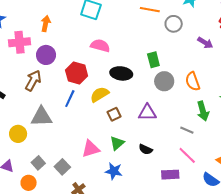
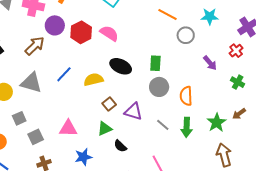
red hexagon: (77, 73) -> (81, 32), moved
brown square: (114, 114) -> (109, 104), moved, turned -32
gray line: (187, 130) -> (163, 125), moved
green triangle: (117, 143) -> (105, 129), moved
gray square: (38, 163) -> (19, 118), moved
blue star: (114, 171) -> (83, 157), turned 30

